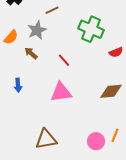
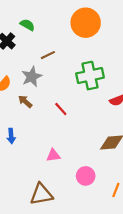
green cross: (91, 29) -> (90, 76), turned -35
pink triangle: (61, 92) -> (53, 155), moved, size x0.6
pink circle: (96, 141) -> (86, 176), moved

